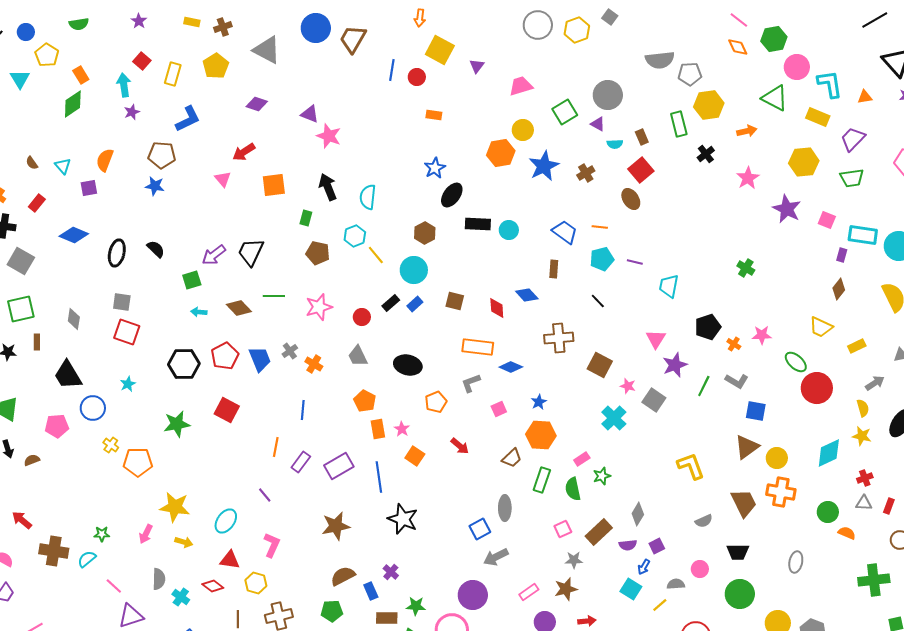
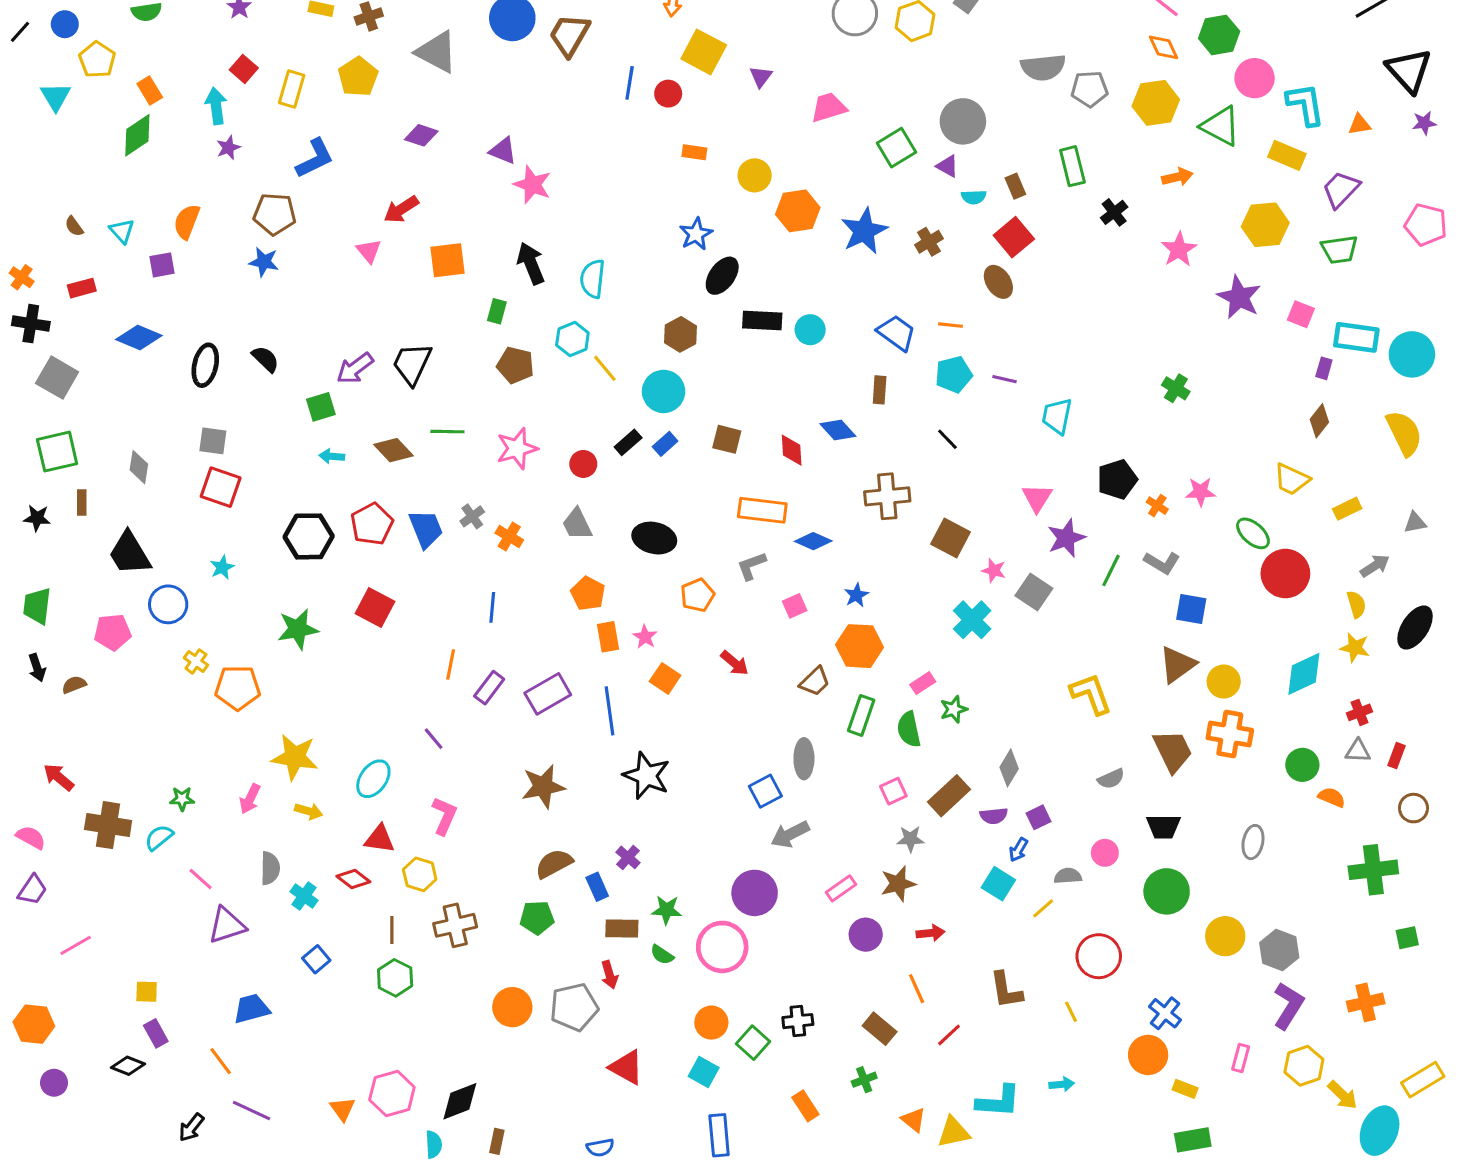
yellow hexagon: (709, 105) -> (1156, 103), moved
yellow circle: (523, 130) -> (755, 175), moved
red rectangle: (37, 203) -> (82, 288), turned 36

